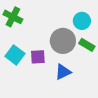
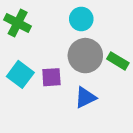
cyan circle: (82, 21) -> (81, 19), moved

